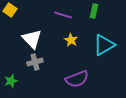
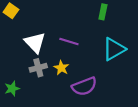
purple line: (63, 15) -> (69, 41), moved
yellow star: (71, 40) -> (61, 68), moved

